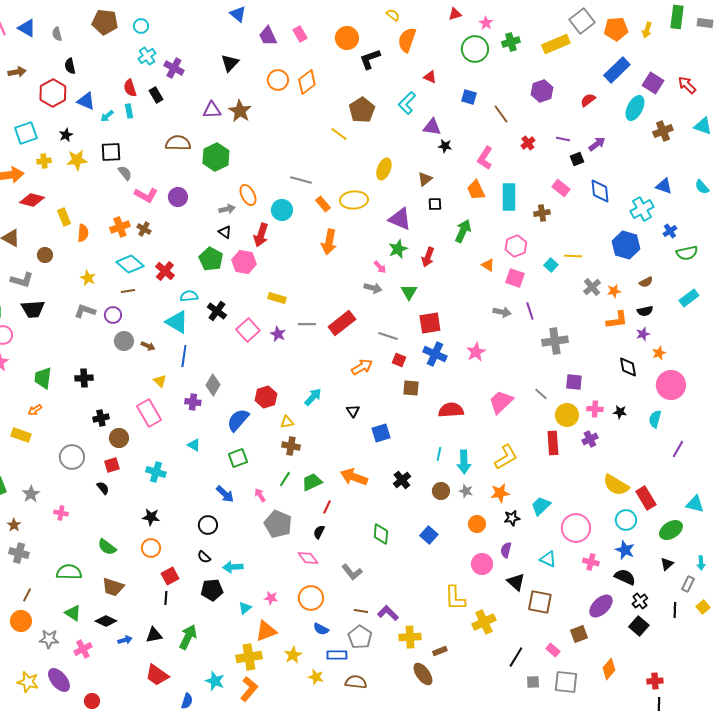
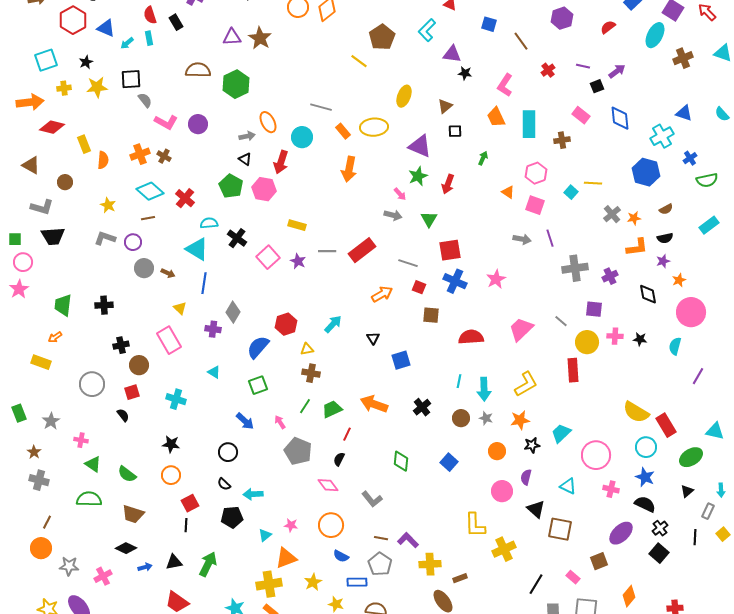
green arrow: (463, 231) -> (483, 158), size x0.6
purple cross: (590, 439) -> (610, 276), moved
green triangle: (73, 613) -> (93, 464), moved

